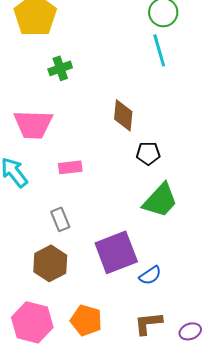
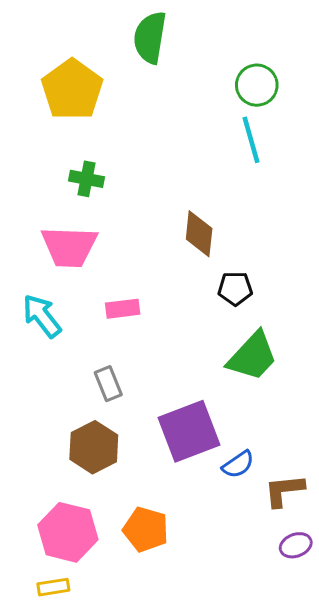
green cross: (60, 68) -> (87, 179), moved, turned 30
brown L-shape: (148, 323) -> (284, 490), moved

